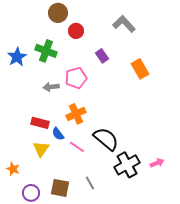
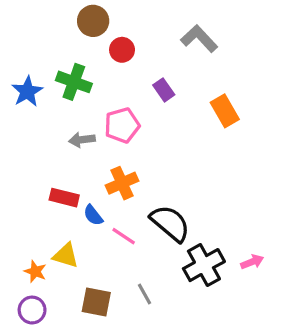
yellow triangle: (41, 149) -> (66, 255), moved, turned -48
orange star: (13, 169) -> (35, 271), moved
purple circle: (31, 193) -> (32, 310), moved

